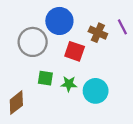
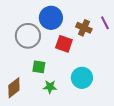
green star: (69, 84) -> (50, 87), moved

